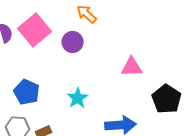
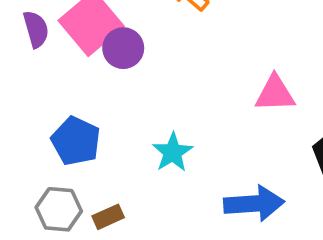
purple circle: (73, 42) -> (123, 48), moved

